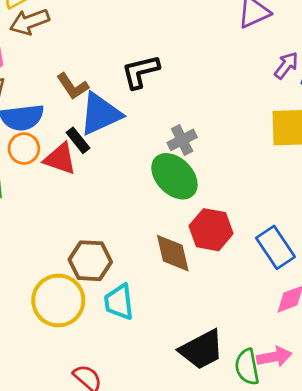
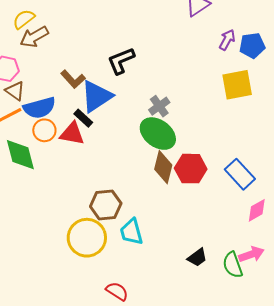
brown diamond: (173, 253) -> (163, 167), moved, turned 36
black trapezoid: (202, 350) -> (197, 257), size x0.6

